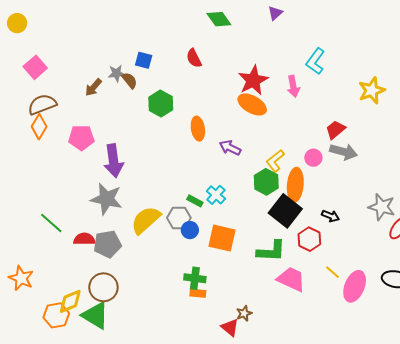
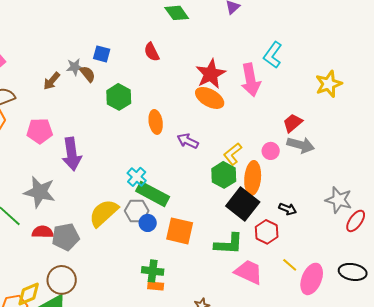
pink arrow: (293, 86) -> (251, 80), size x1.5
cyan cross: (216, 195) -> (137, 177), moved
gray star: (106, 199) -> (40, 192), moved
green rectangle: (195, 201) -> (153, 194), size x2.0

